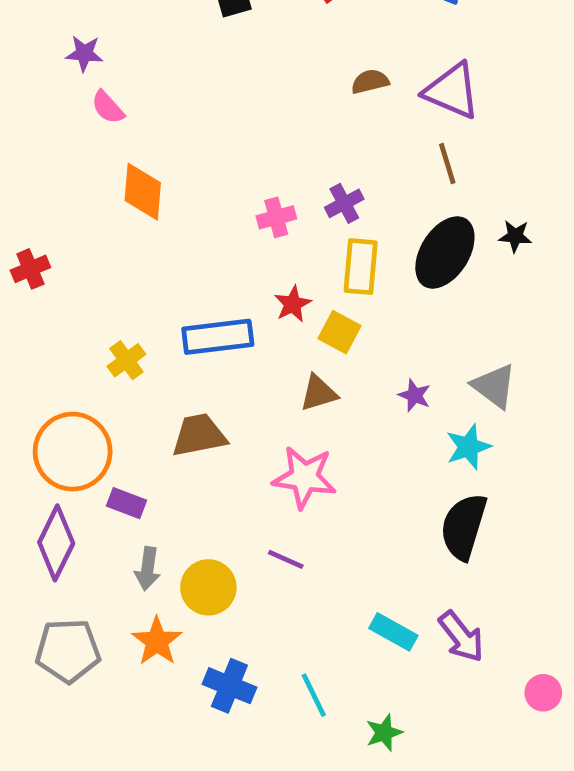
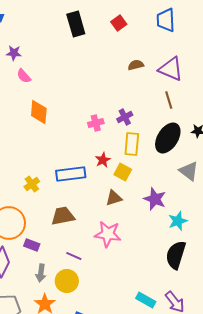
gray triangle: (494, 386) -> (189, 171), moved
purple star: (414, 395) -> (155, 199), size x1.6
purple line: (286, 559) -> (74, 256), moved

